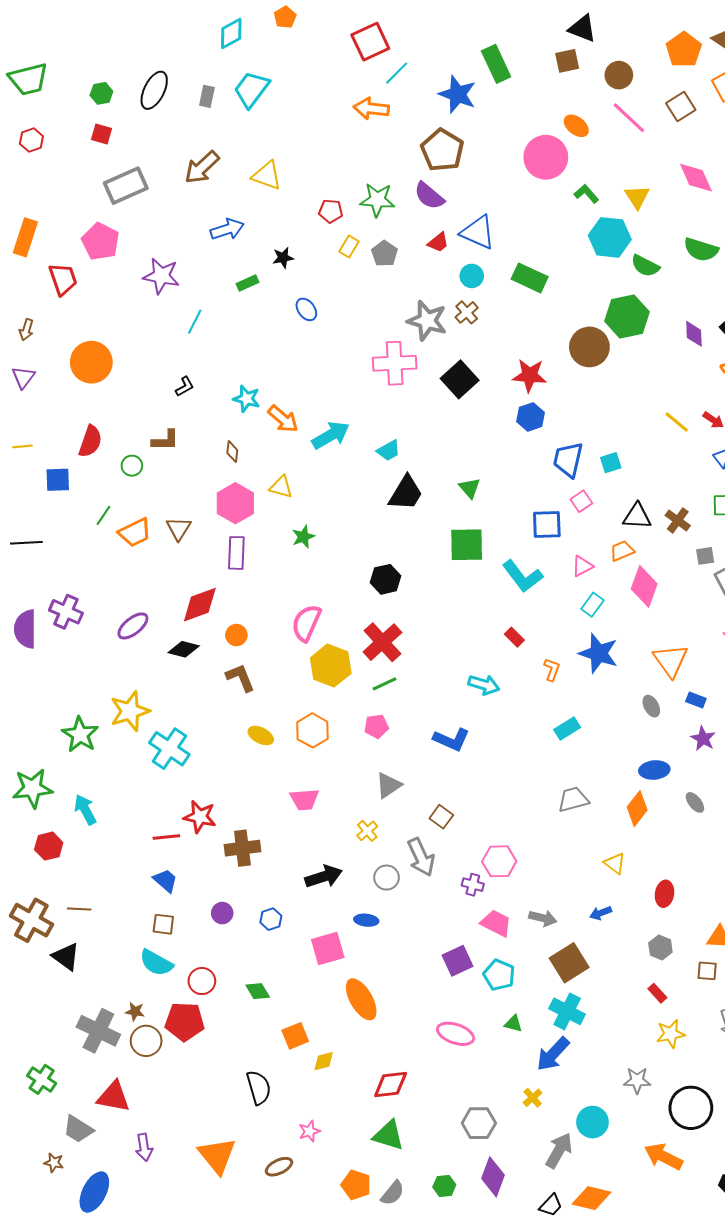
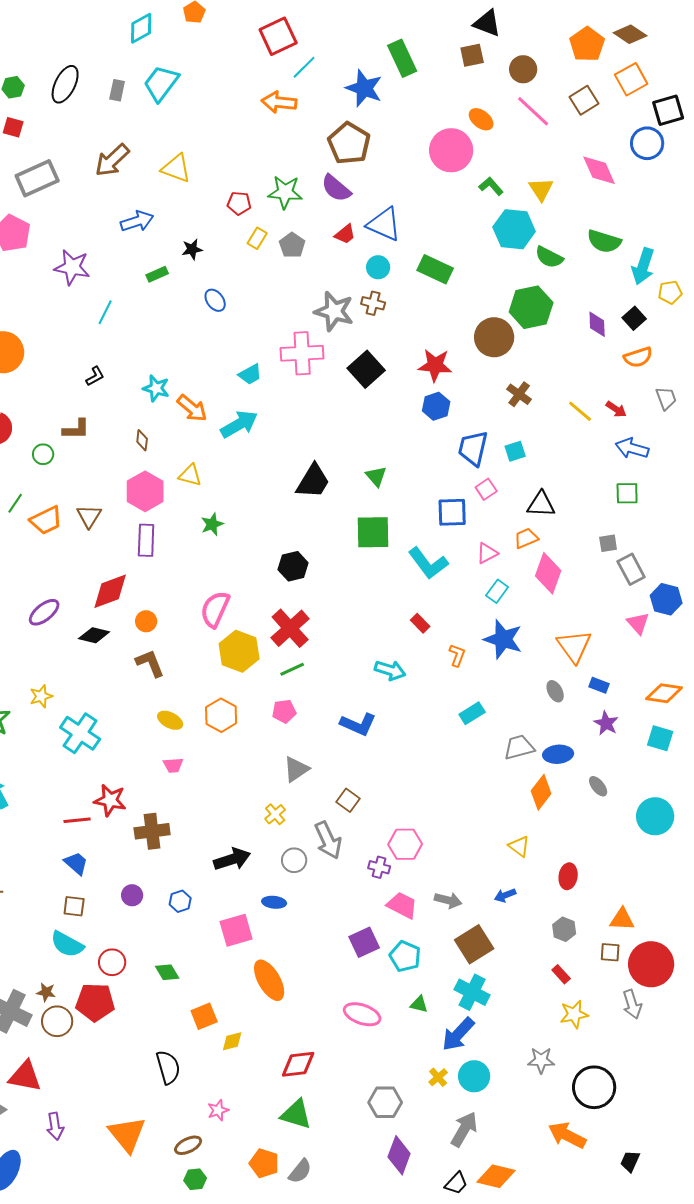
brown cross: (467, 312) -> (373, 303), turned -35
cyan trapezoid: (389, 450) -> (250, 374), moved
brown cross: (678, 520) -> (519, 394), moved
yellow star: (130, 711) -> (41, 696), size x0.6
pink trapezoid: (304, 799) -> (173, 765), moved, size x0.7
gray trapezoid: (573, 799) -> (519, 747), moved
cyan circle: (592, 1122) -> (474, 1076), moved
green hexagon: (444, 1186) -> (195, 1179), moved

